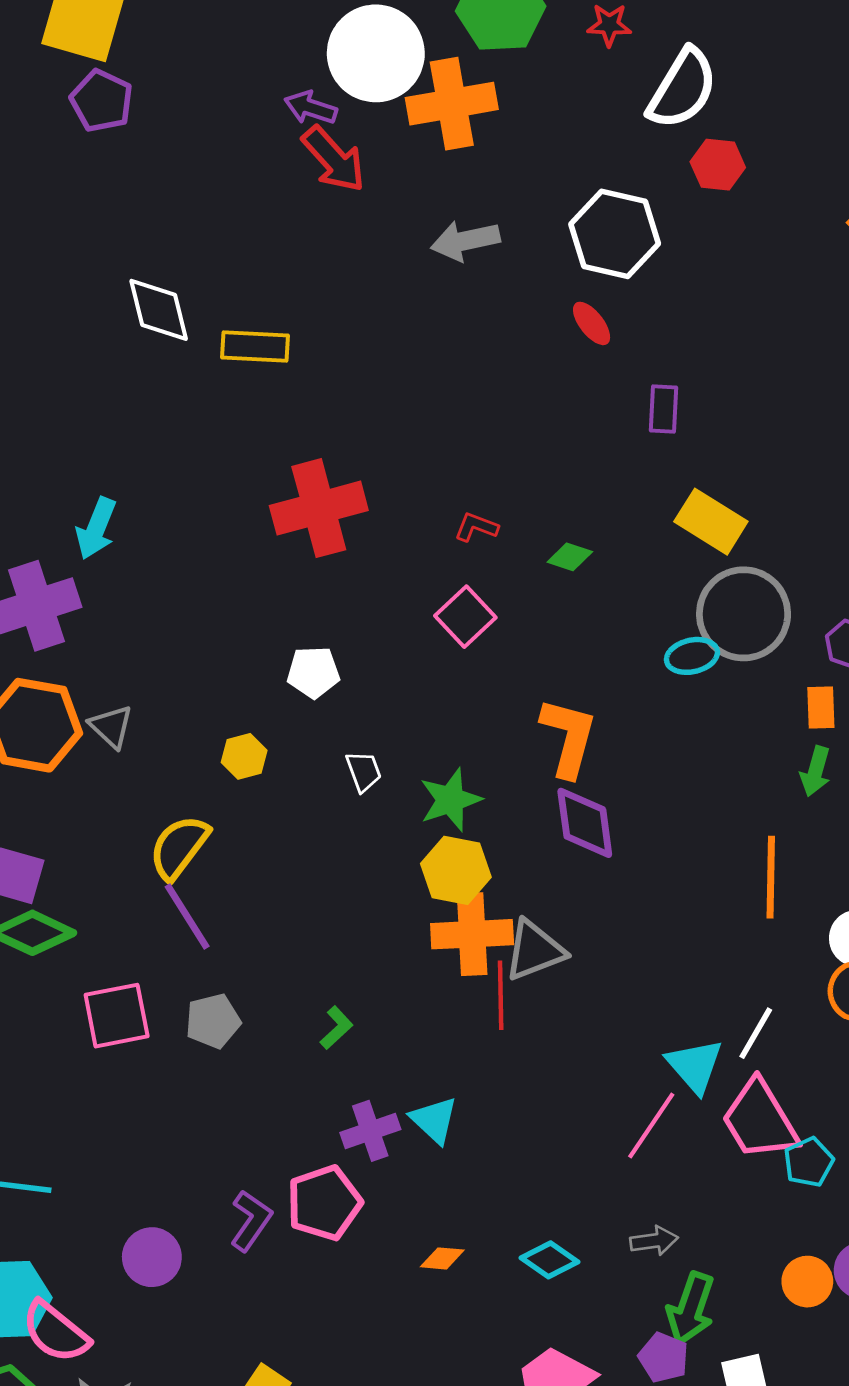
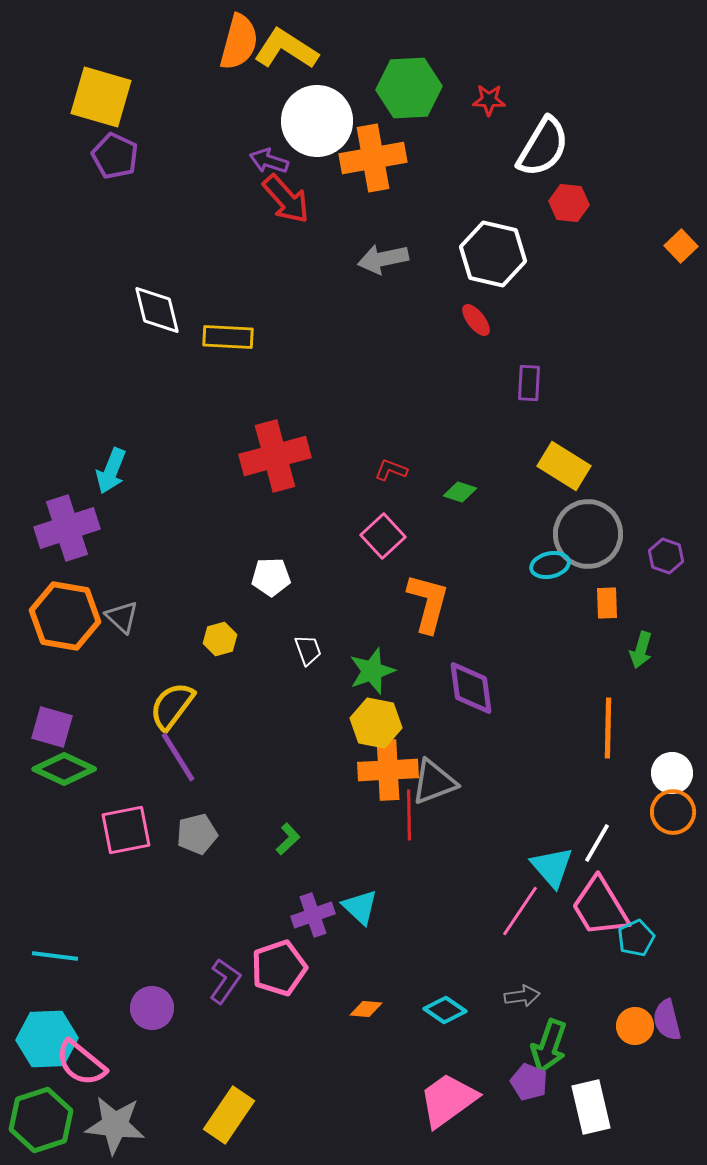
orange rectangle: (821, 708) -> (607, 603), moved
orange L-shape: (568, 737) -> (428, 603), moved

